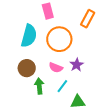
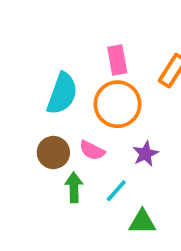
pink rectangle: (48, 11) -> (117, 60), moved
pink semicircle: (56, 68) -> (92, 150), moved

